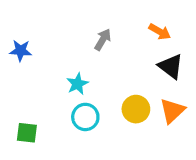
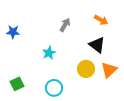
black triangle: (171, 66) -> (97, 45), moved
cyan circle: (85, 117) -> (54, 88), moved
green square: (27, 133) -> (17, 84), turned -32

